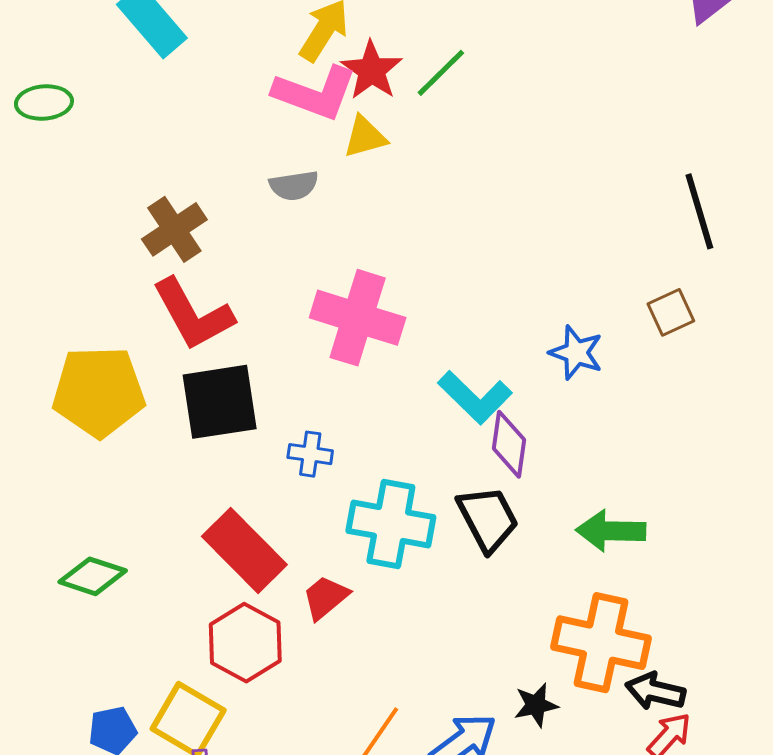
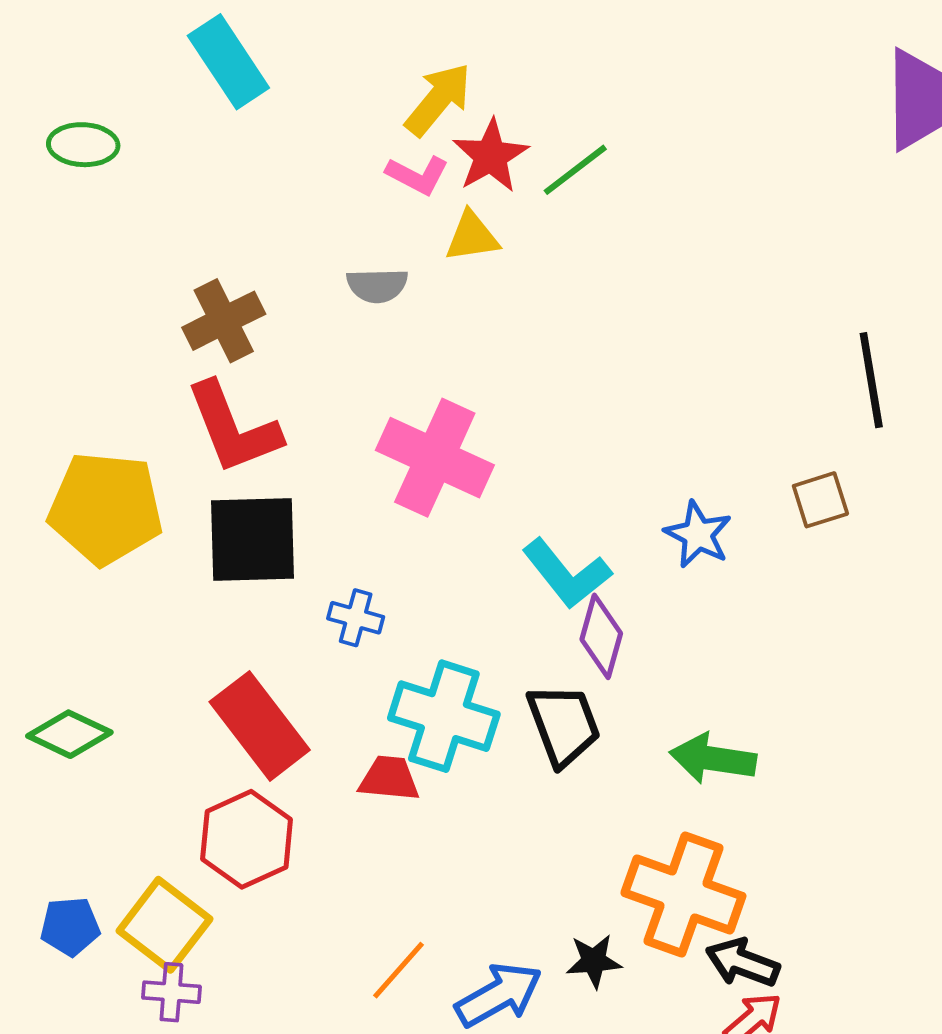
pink L-shape: (315, 93) -> (417, 175), size x0.6
red trapezoid: (326, 597) -> (389, 779), moved, turned 38

